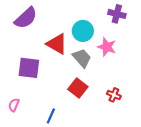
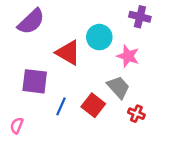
gray trapezoid: (82, 58) -> (118, 87), moved
blue line: (51, 116) -> (61, 106), moved

